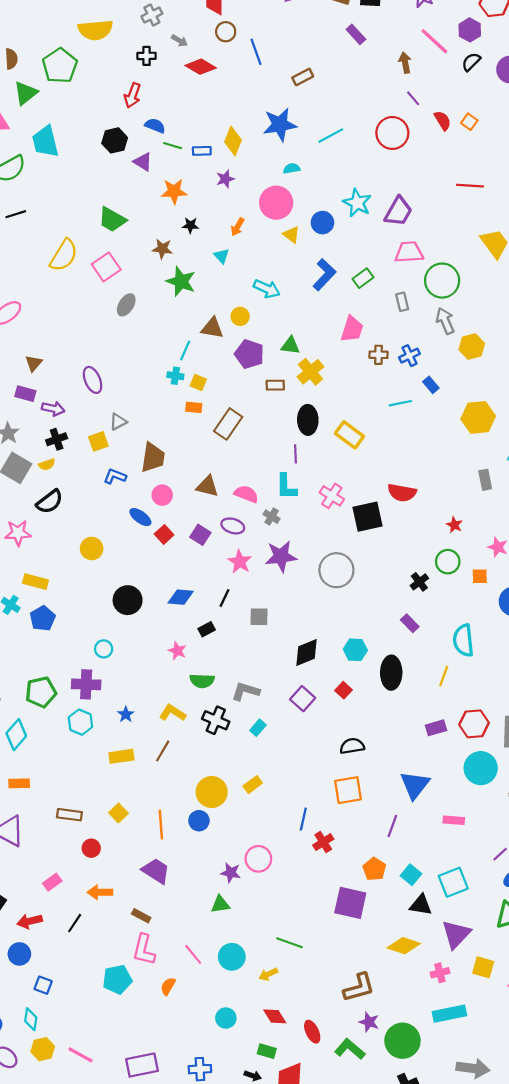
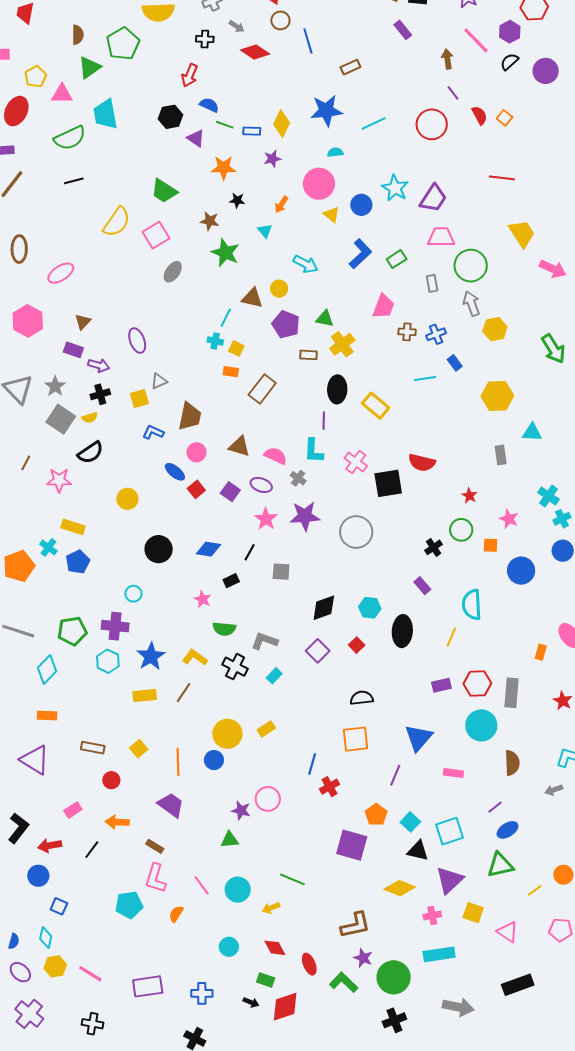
blue star: (126, 714) -> (151, 656), size x1.8

